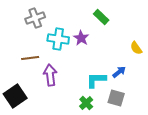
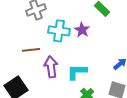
cyan L-shape: (96, 80) -> (77, 72), moved

